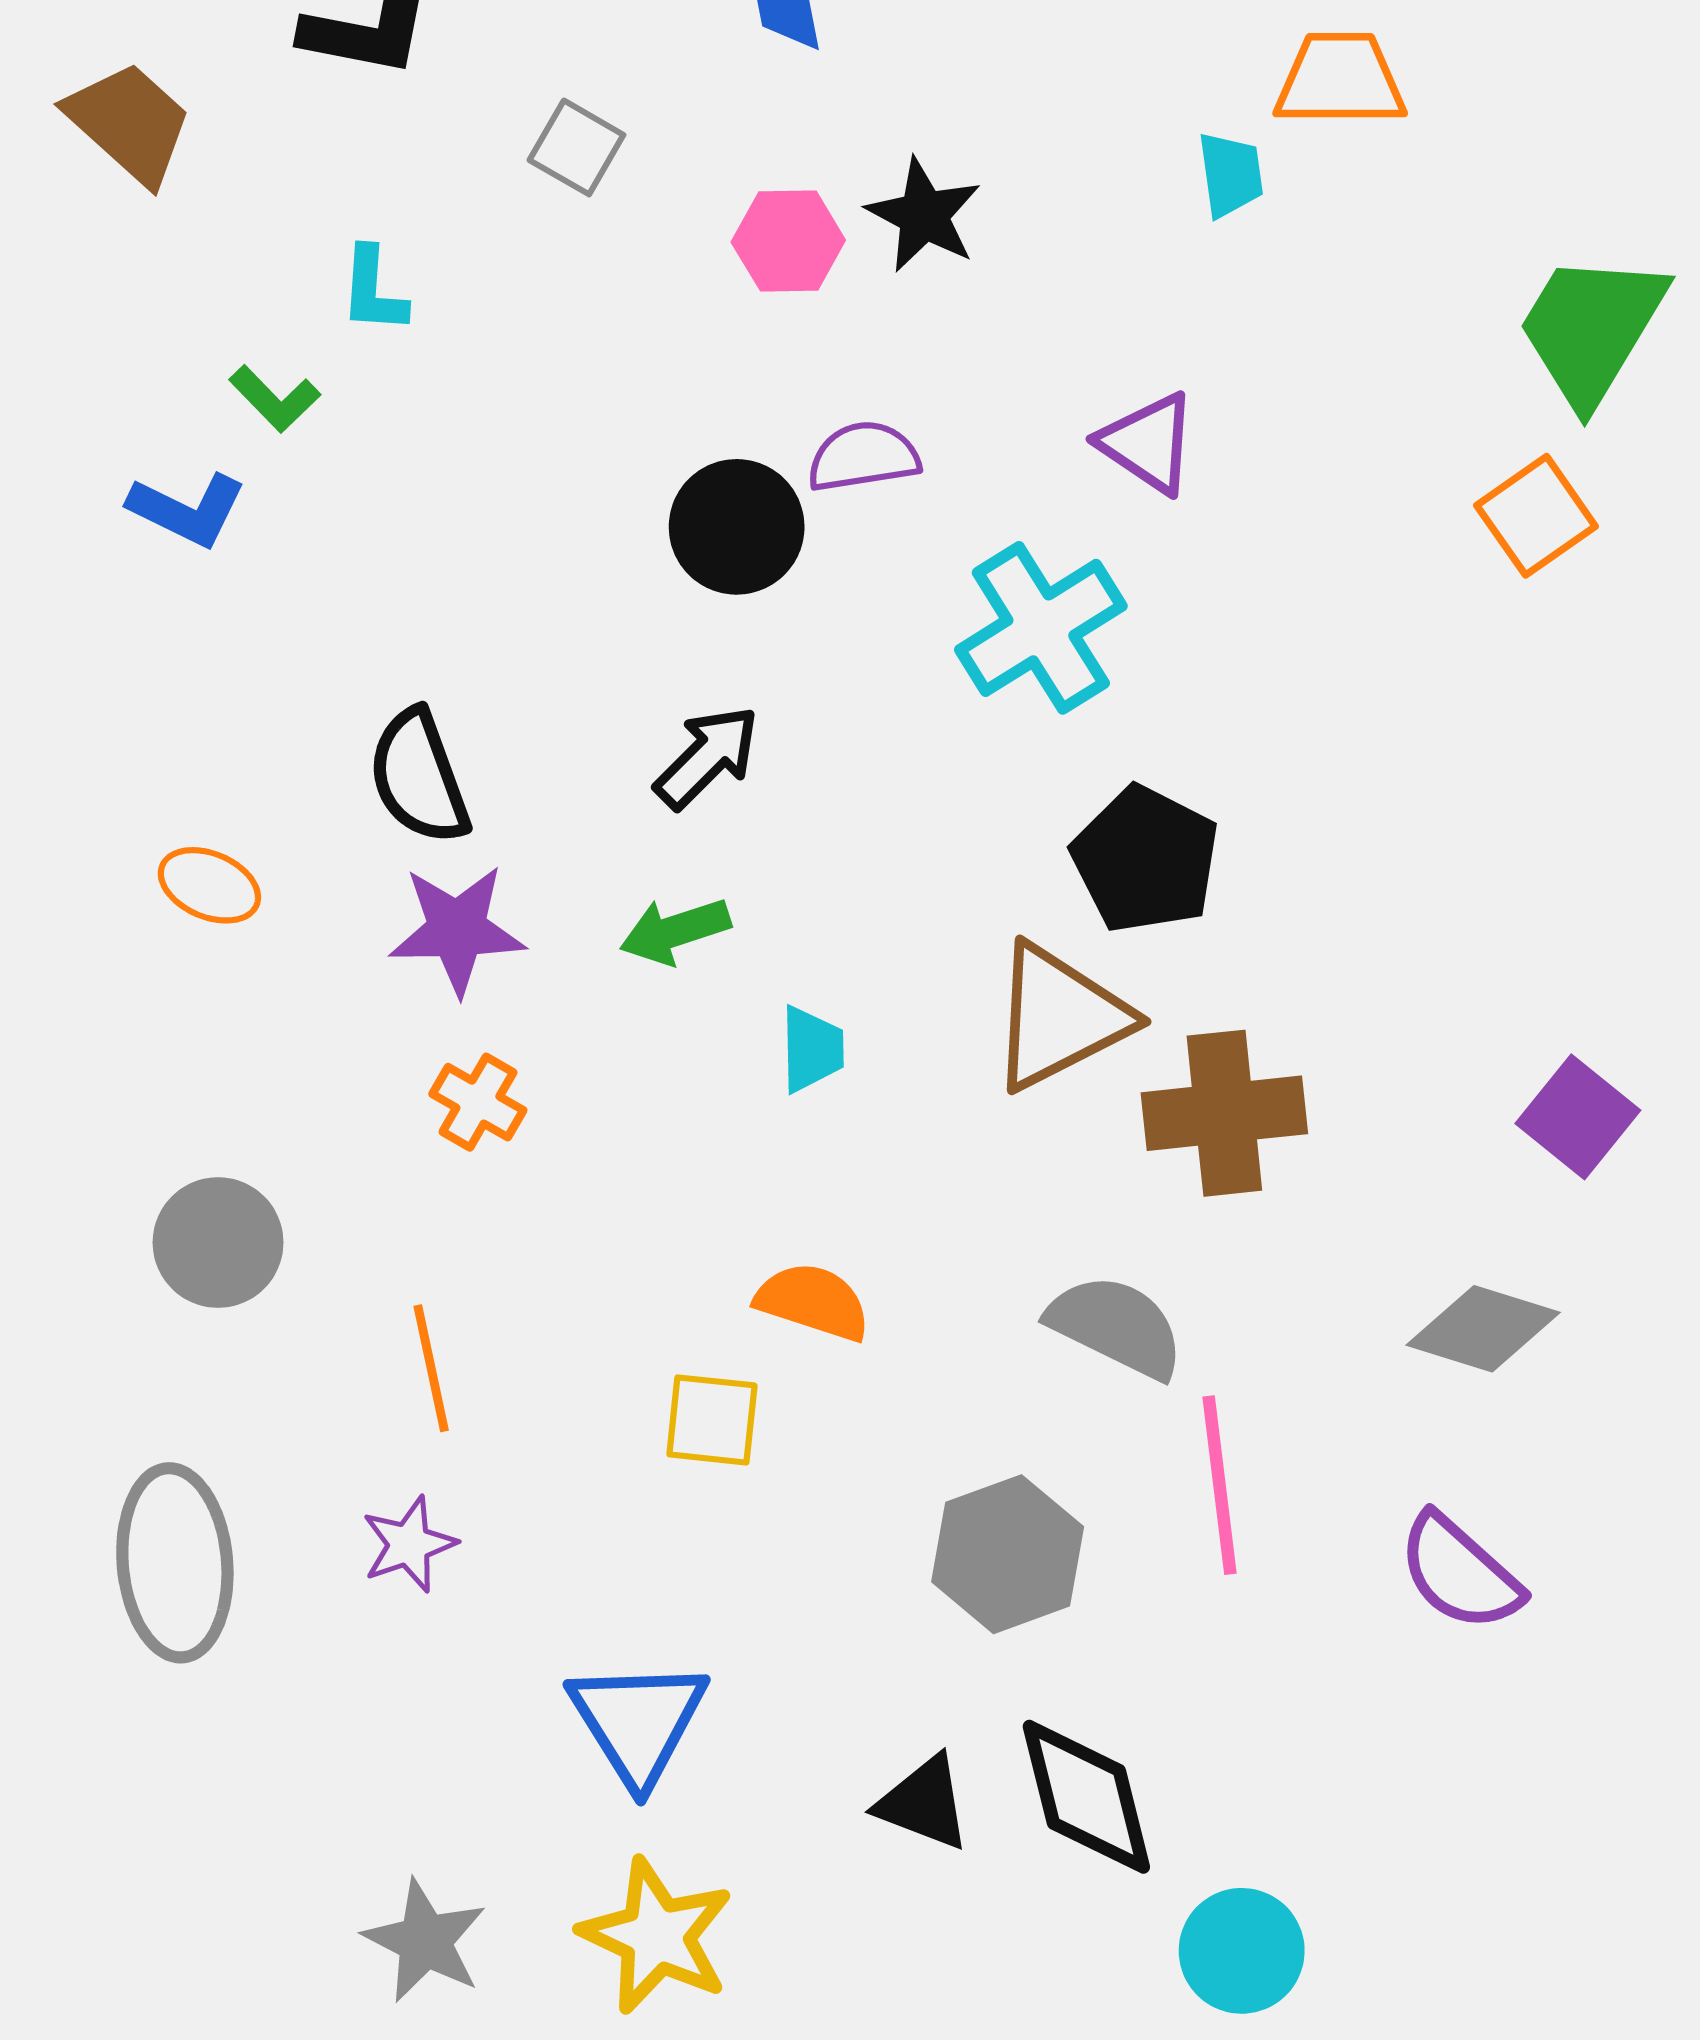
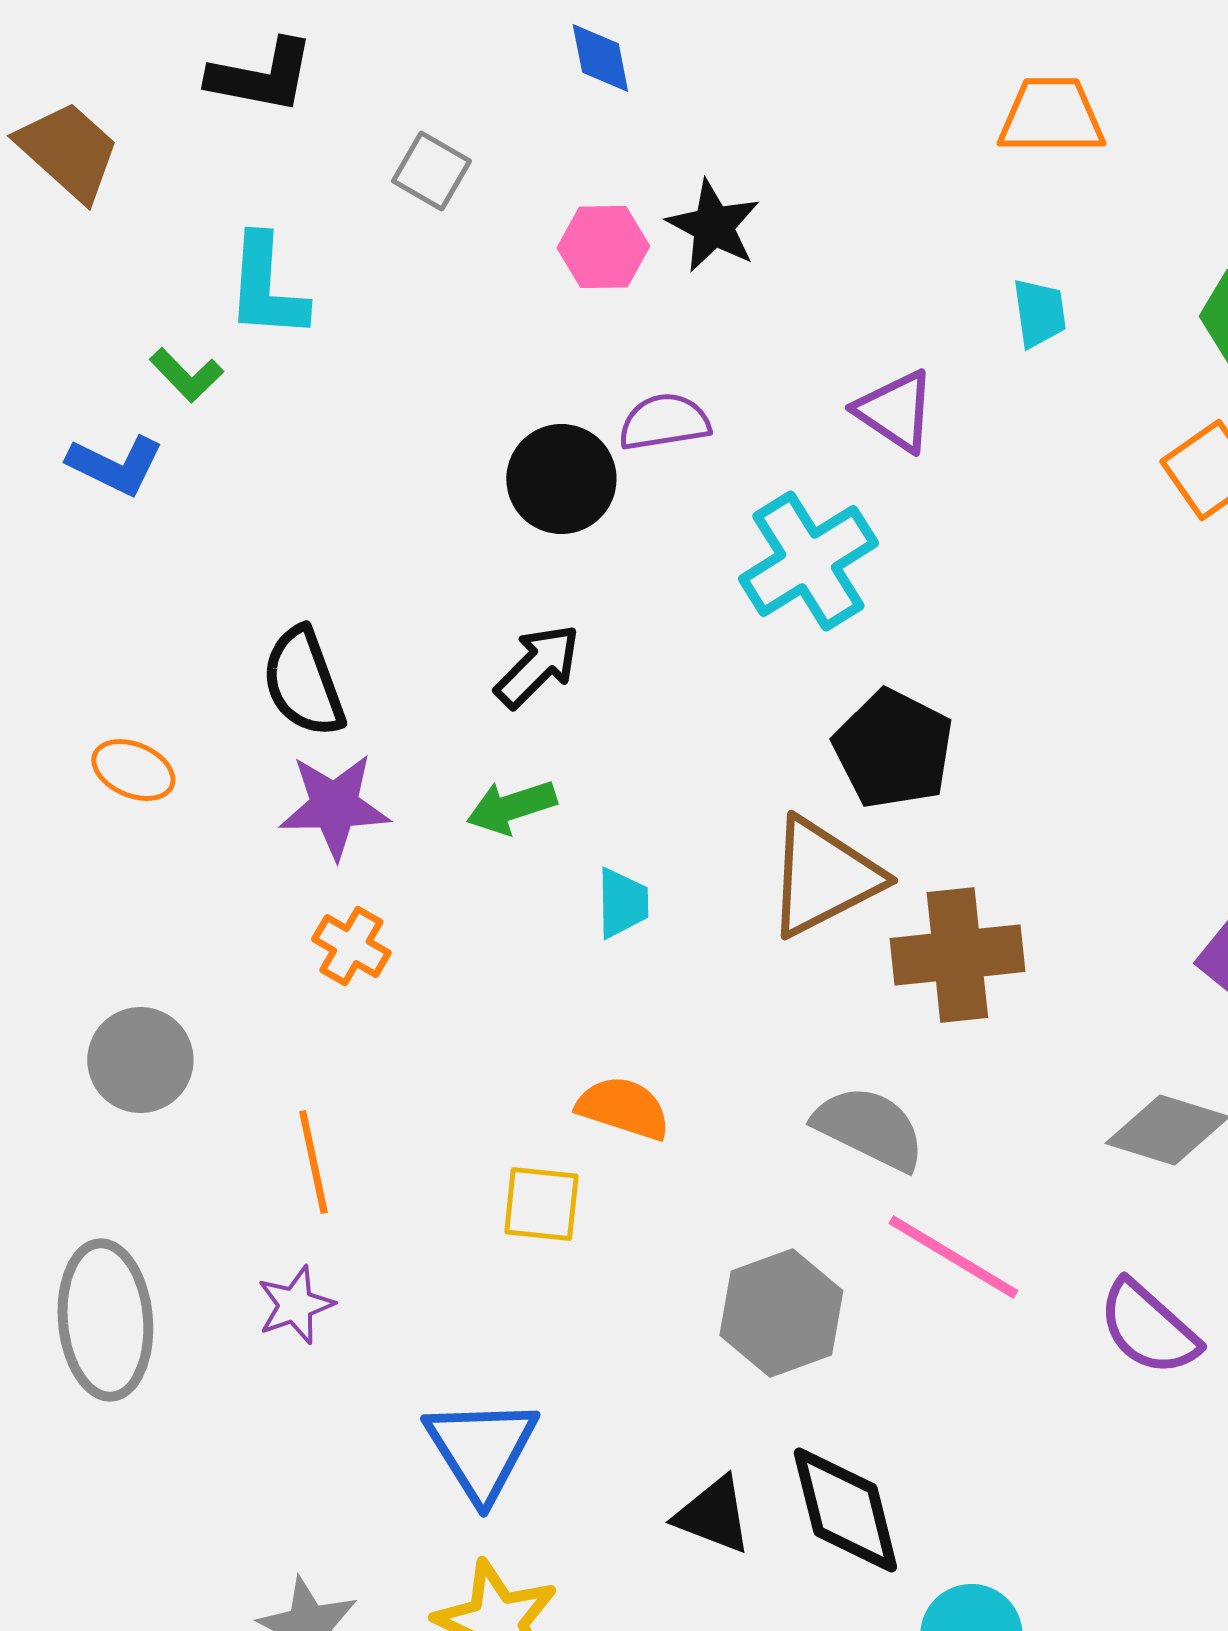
cyan trapezoid: (1231, 175) -> (1039, 313), moved
cyan L-shape: (373, 290) -> (266, 287), size x1.5
pink line: (1219, 1485) -> (953, 1257), turned -52

